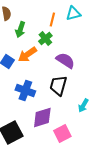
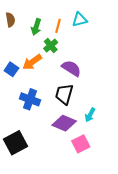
green arrow: (20, 30) -> (36, 27), moved
purple diamond: (42, 118) -> (64, 123), moved, turned 40
pink square: (62, 134) -> (81, 144), moved

